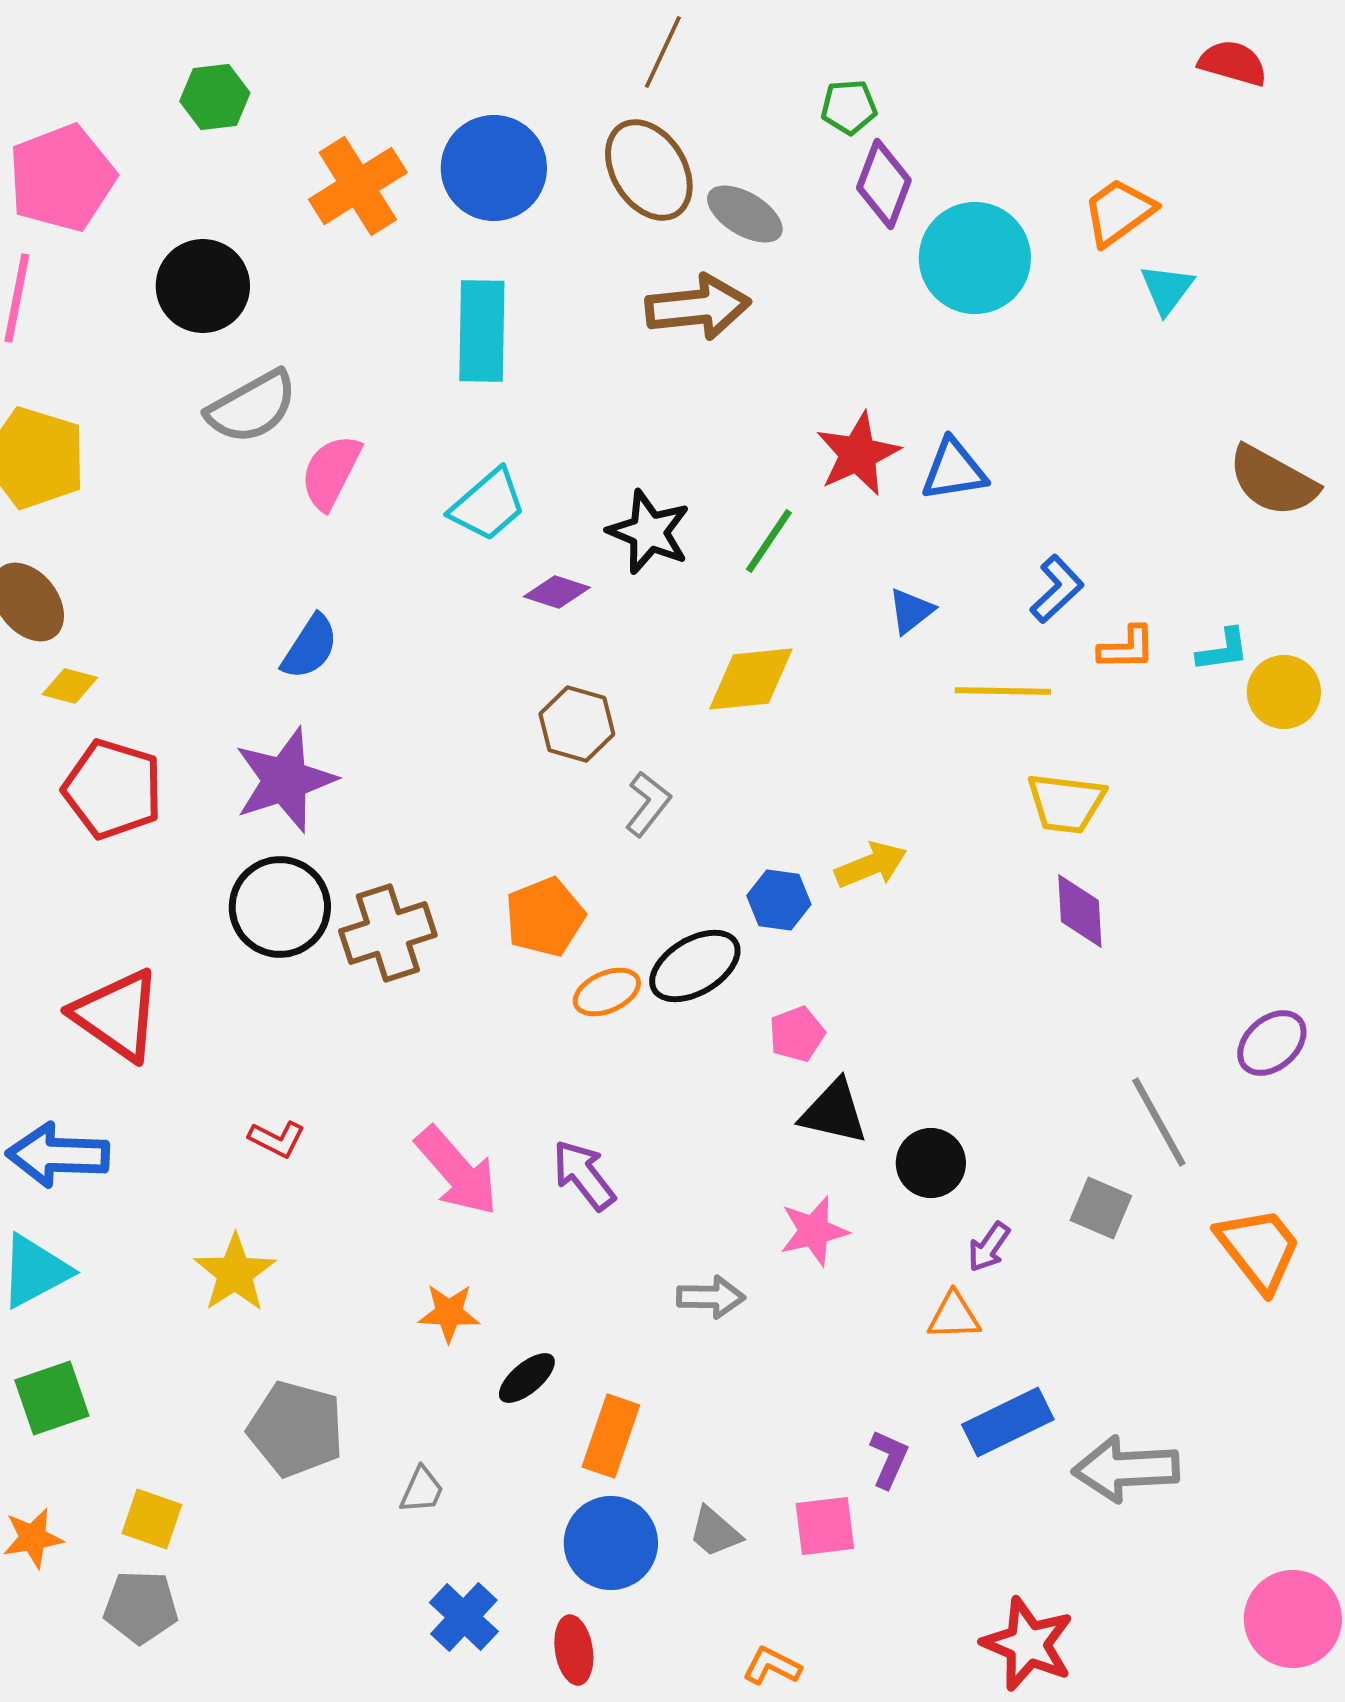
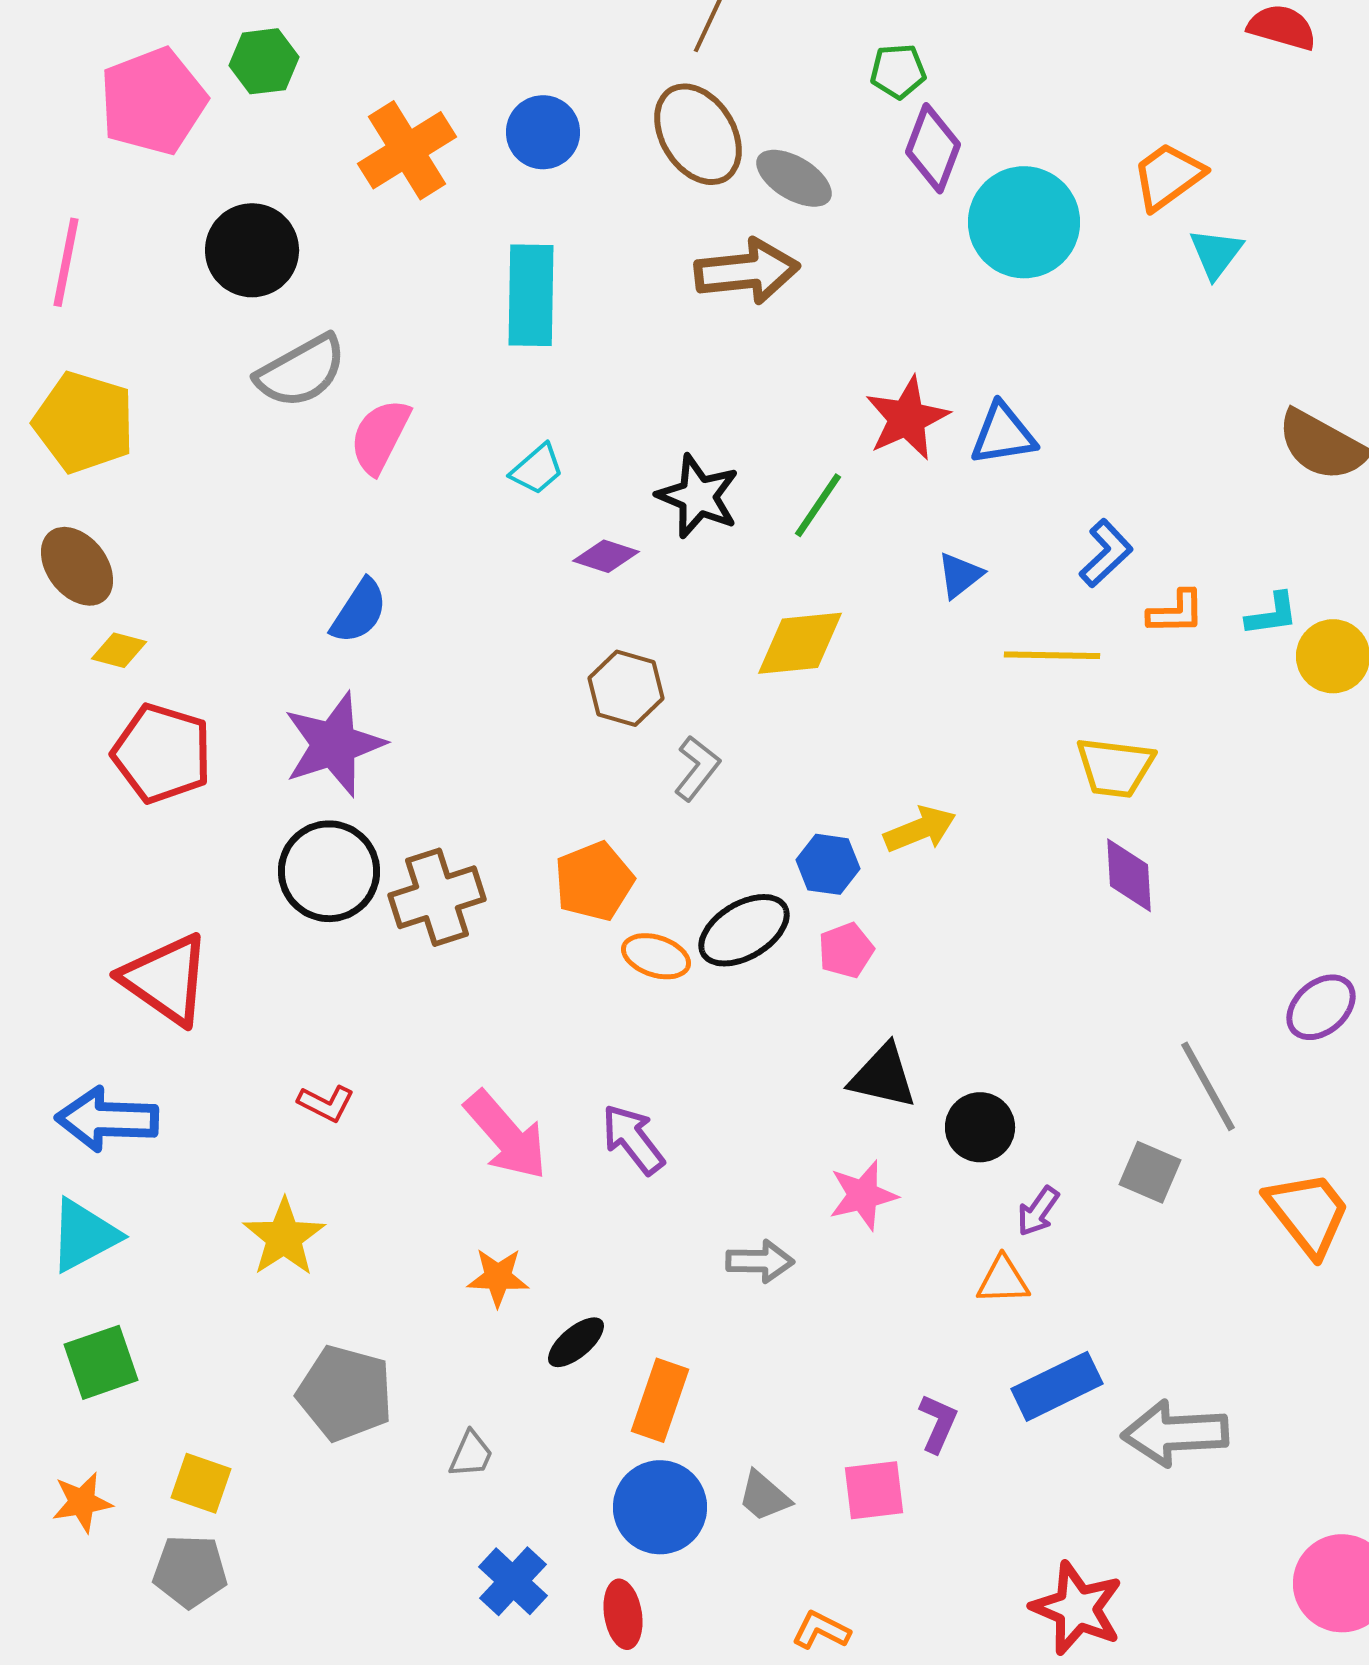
blue circle: (494, 168) -> (543, 132), size x0.7
pink pentagon: (62, 178) -> (153, 101), moved
cyan trapezoid: (488, 505) -> (537, 469), size x0.7
orange ellipse: (607, 992) -> (656, 956), turned 42
pink pentagon: (797, 1034) -> (846, 950), moved

